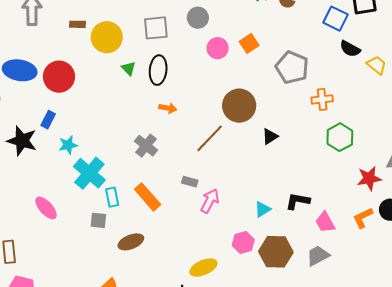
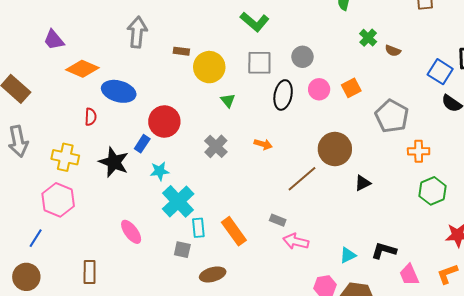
black ellipse: (158, 70) -> (283, 95), moved
red circle: (59, 77) -> (164, 121), moved
gray cross: (146, 146) -> (216, 146), moved
pink arrow: (210, 201) -> (296, 241), turned -110

